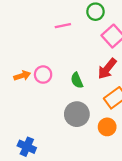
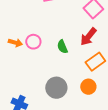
orange arrow: (22, 76) -> (15, 43), turned 32
gray circle: (77, 114) -> (56, 88), moved

